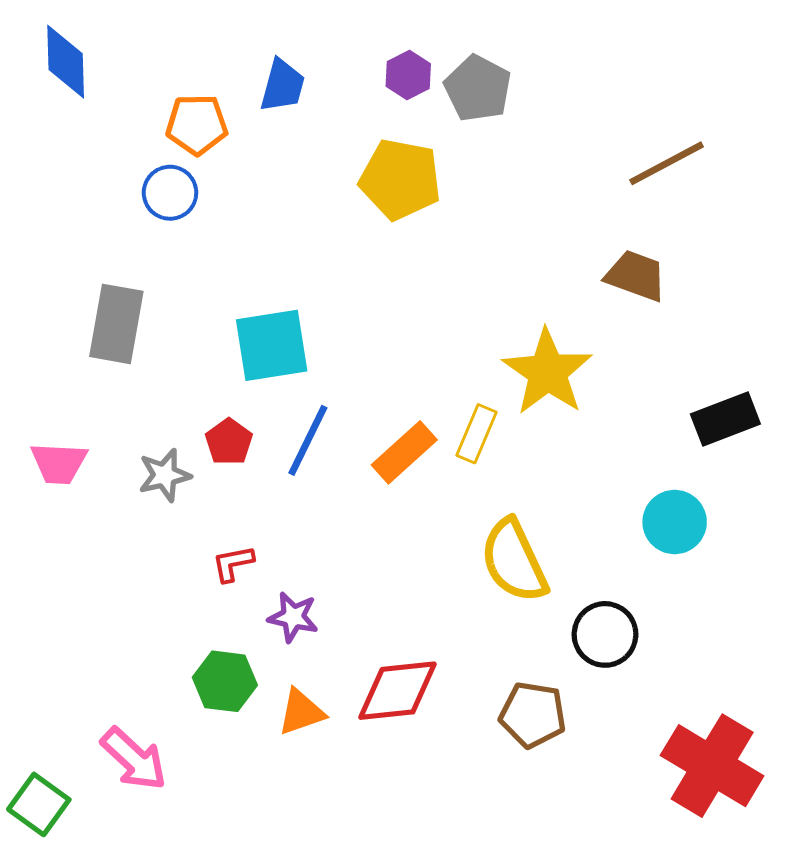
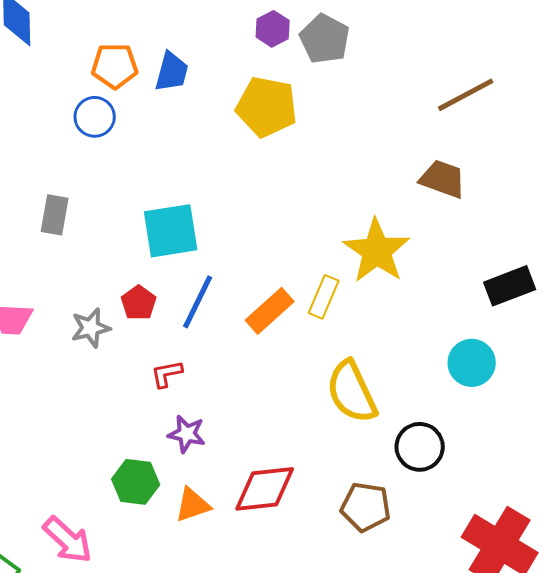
blue trapezoid: (282, 86) -> (172, 72), moved
gray rectangle: (116, 324) -> (55, 215), size x0.7
red L-shape: (233, 564) -> (167, 374), moved

